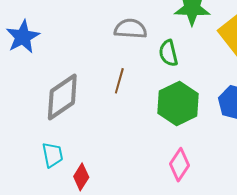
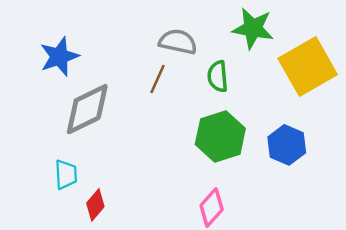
blue star: (23, 37) -> (59, 57), moved
brown line: (119, 81) -> (158, 79), moved

